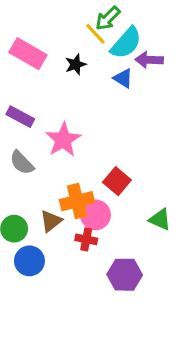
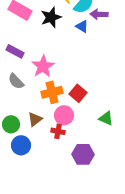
black star: (75, 64) -> (51, 17), size x1.5
orange cross: (77, 201) -> (52, 92), moved

